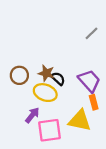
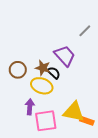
purple trapezoid: (89, 81) -> (65, 56), moved
orange rectangle: (94, 102) -> (87, 121), moved, turned -56
purple arrow: (32, 115) -> (30, 107), turned -35

